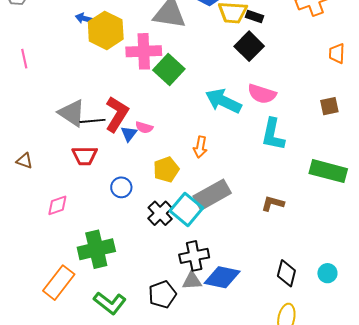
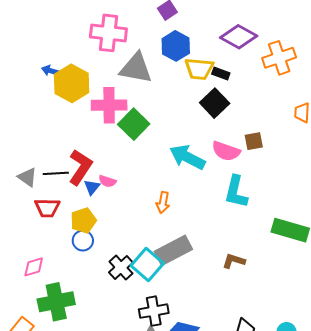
brown square: (329, 106) -> (254, 141), moved
gray triangle: (72, 113) -> (27, 177), moved, size x0.7
yellow pentagon: (166, 169) -> (83, 221), moved
pink diamond: (57, 205) -> (34, 267), moved

